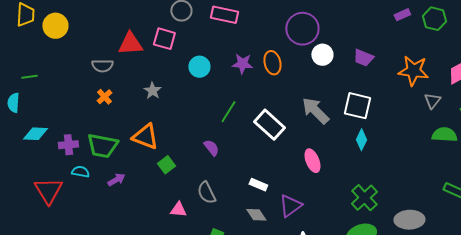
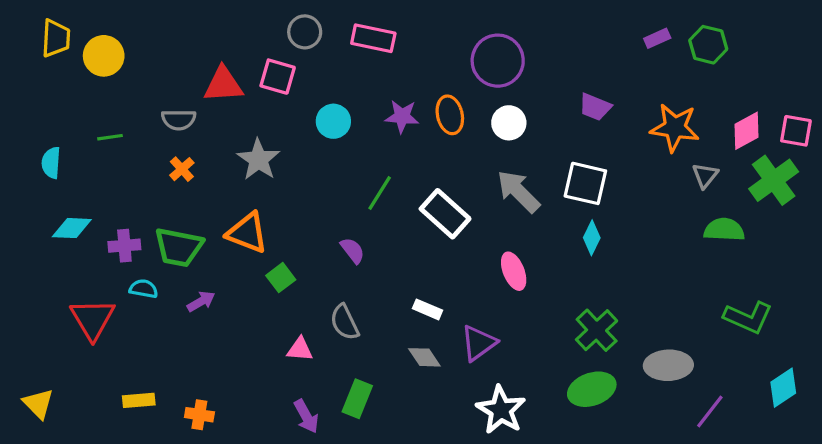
white circle: (322, 55) -> (509, 123), moved
green line: (29, 77) -> (110, 137), moved
gray star: (152, 91) -> (258, 160), size x1.5
cyan semicircle: (13, 103) -> (51, 163), moved

